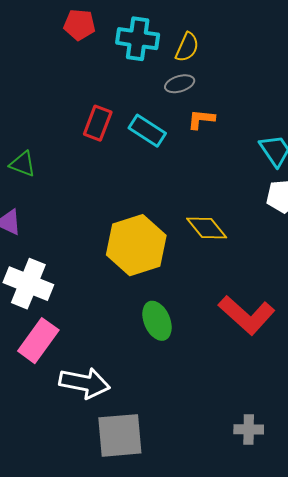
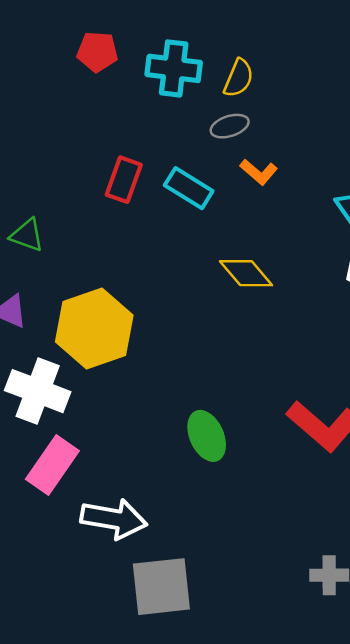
orange L-shape: (201, 119) -> (259, 172), turned -144
yellow diamond: (207, 228) -> (246, 273), moved
yellow hexagon: (136, 245) -> (94, 329), moved

